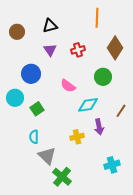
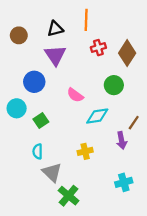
orange line: (97, 18) -> (86, 20), moved
purple triangle: (50, 50) -> (55, 55), size x1.5
red cross: (78, 50) -> (98, 48), moved
purple arrow: (99, 127) -> (122, 140), moved

